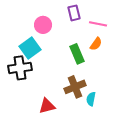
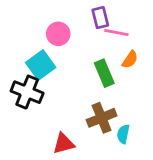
pink line: (98, 24) -> (116, 33), moved
black cross: (20, 68) -> (27, 92), turned 30

